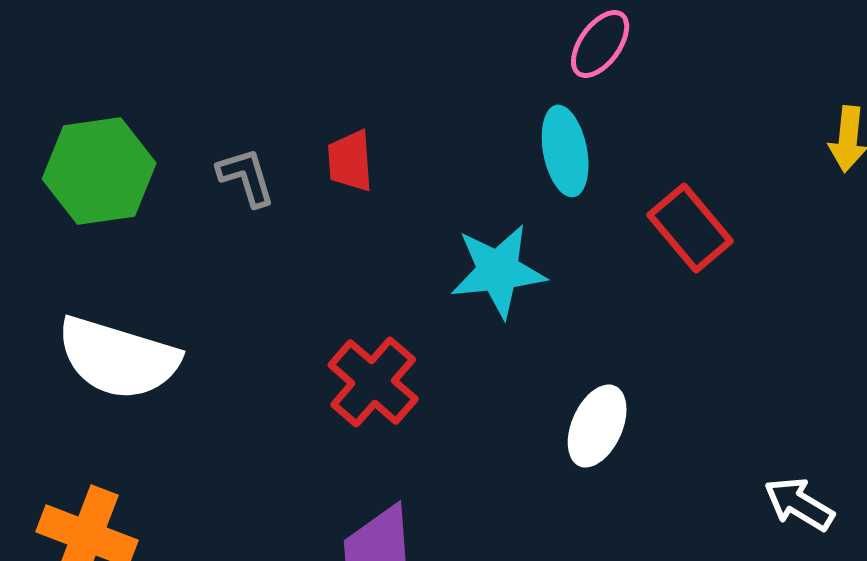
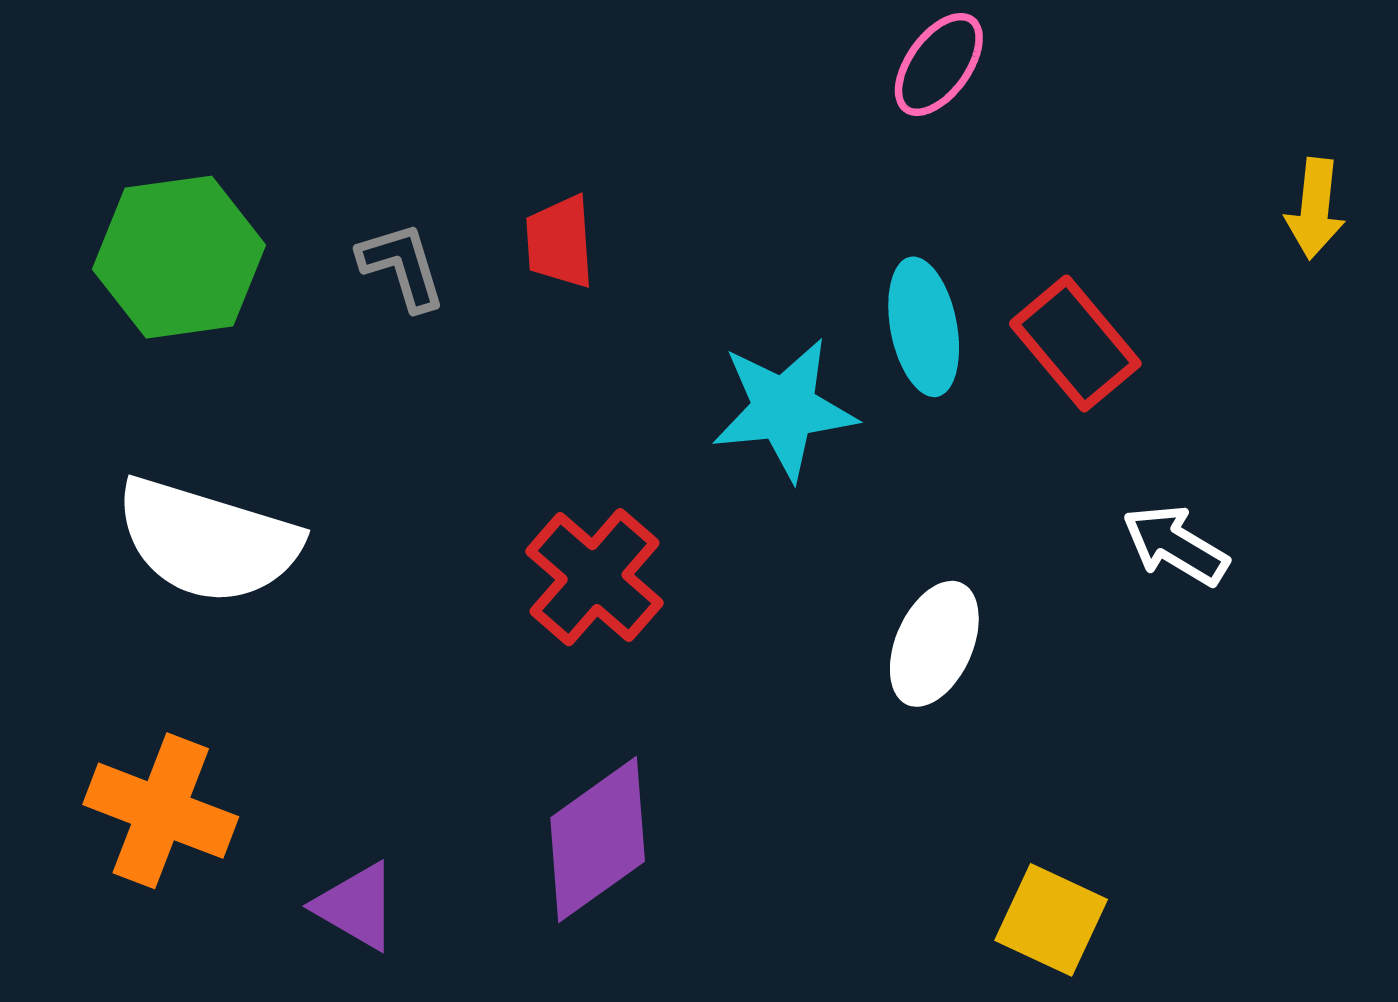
cyan ellipse: (565, 151) -> (924, 327), moved
white arrow: (799, 504) -> (1175, 545), moved

